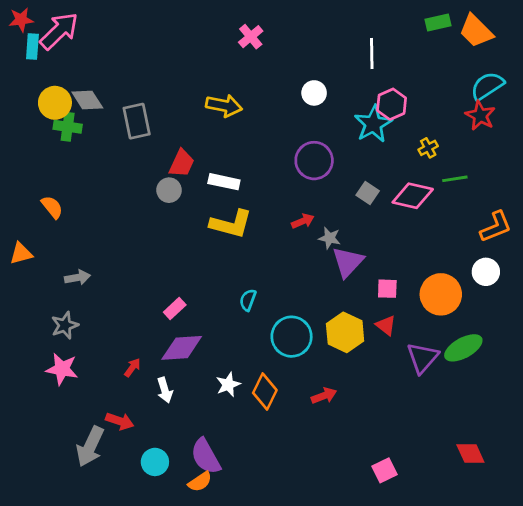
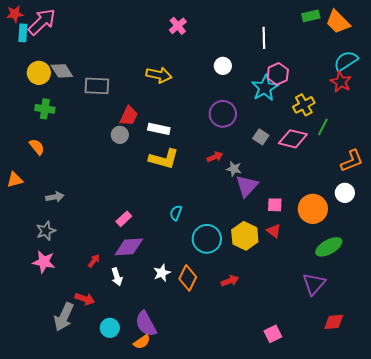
gray rectangle: (137, 121) -> (97, 86), turned -75
green cross: (68, 127) -> (45, 109), moved
yellow cross: (428, 148) -> (304, 105), size x1.5
green line: (455, 179) -> (323, 127), turned -54
purple triangle: (423, 358) -> (314, 284), moved
red diamond: (470, 453) -> (334, 322), turned -70

